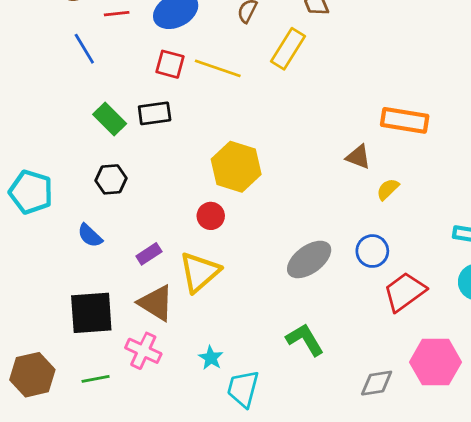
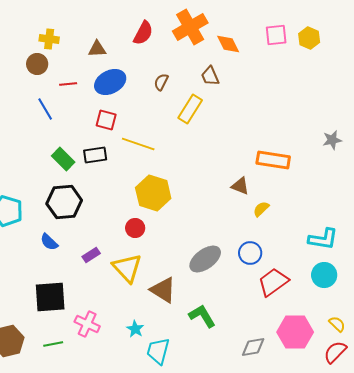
yellow line: (218, 68) -> (138, 144), moved
black hexagon: (111, 179) -> (64, 202), size x1.6
yellow triangle: (200, 272) -> (127, 268), turned -32
brown triangle: (156, 303) -> (163, 290), moved

